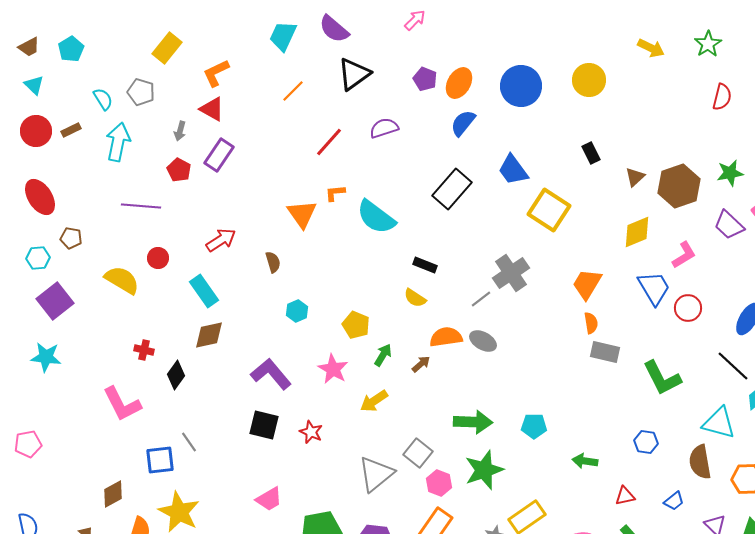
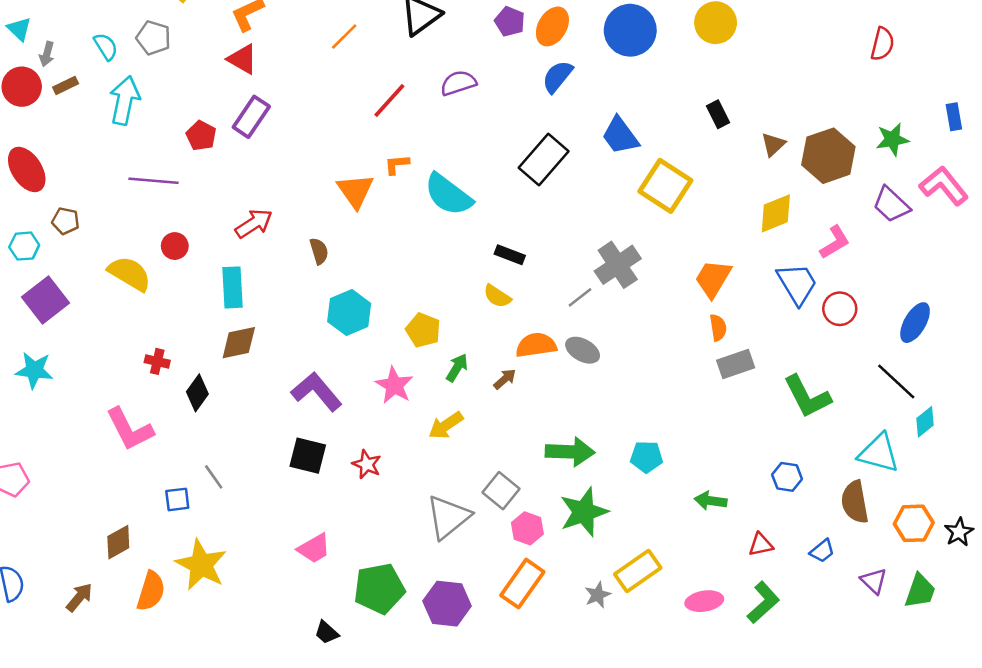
gray arrow: (180, 131) -> (47, 54), moved
cyan rectangle: (204, 291) -> (232, 287), turned 32
cyan hexagon: (297, 311) -> (349, 313), size x1.6
gray rectangle: (605, 352) -> (736, 364), turned -32
blue square: (160, 460) -> (177, 499), size x0.7

